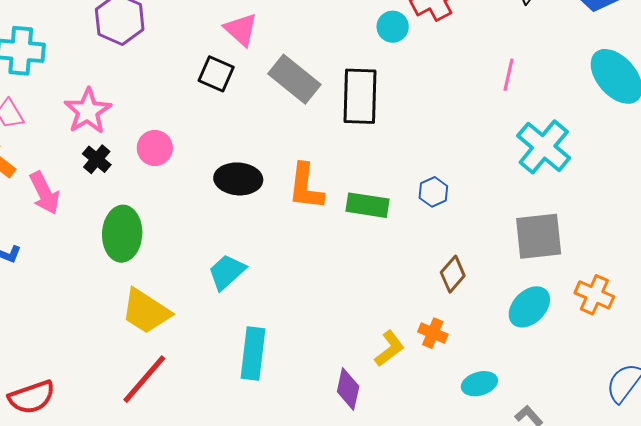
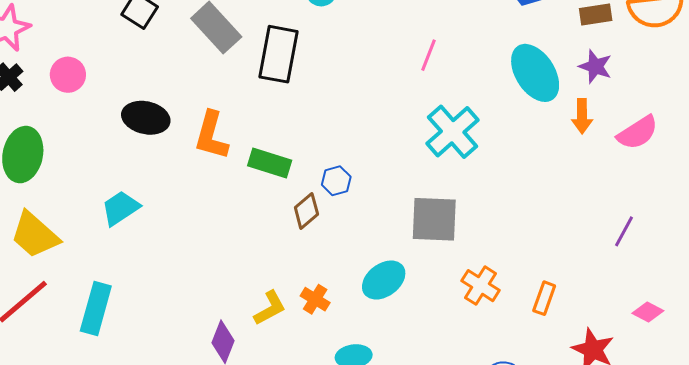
blue hexagon: (433, 192) -> (336, 181), moved
brown diamond: (453, 274) -> (306, 211), moved
cyan ellipse: (529, 307) -> (384, 280), moved
cyan rectangle: (253, 353) -> (96, 308), moved

